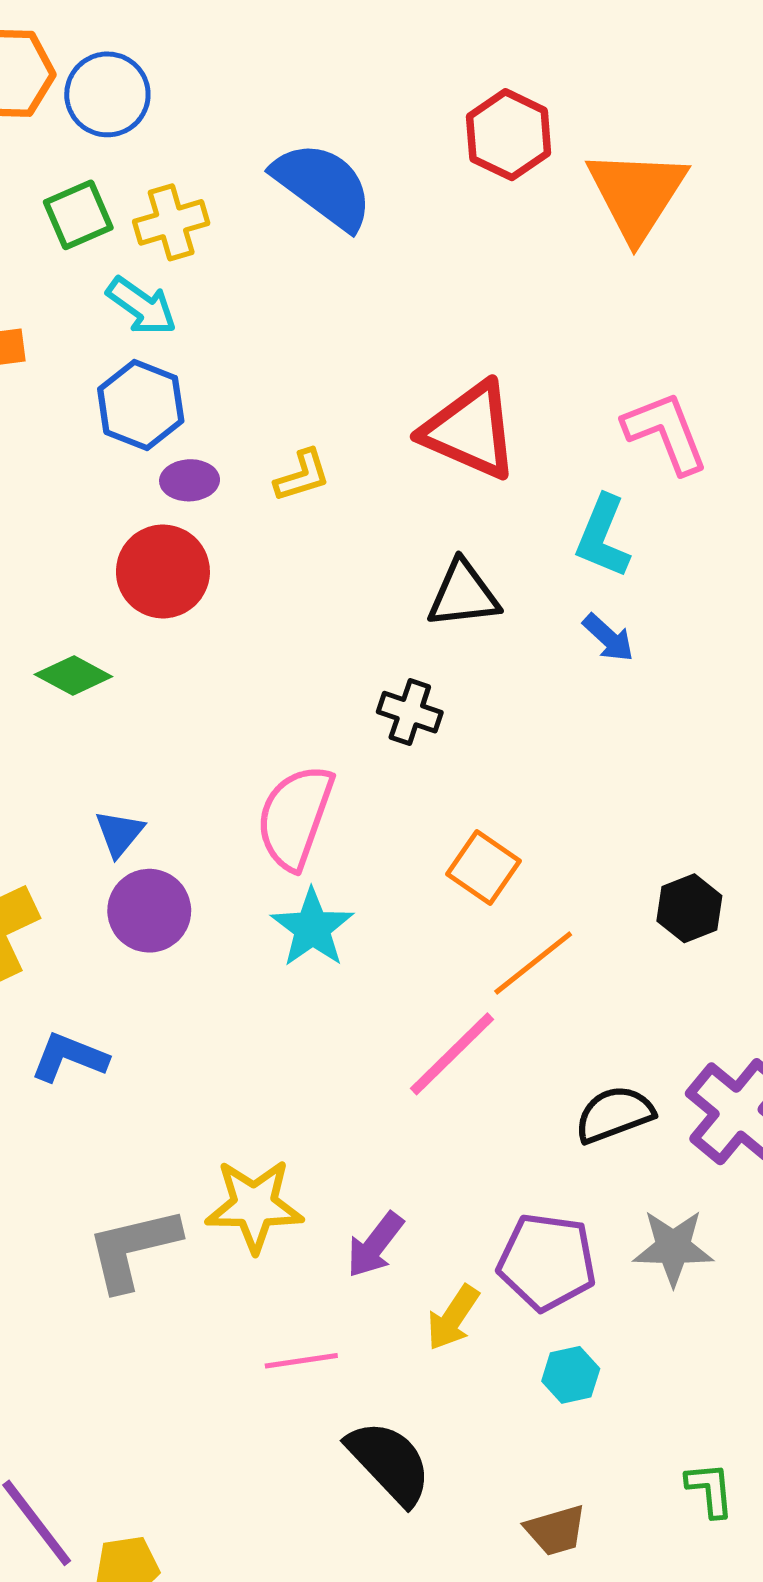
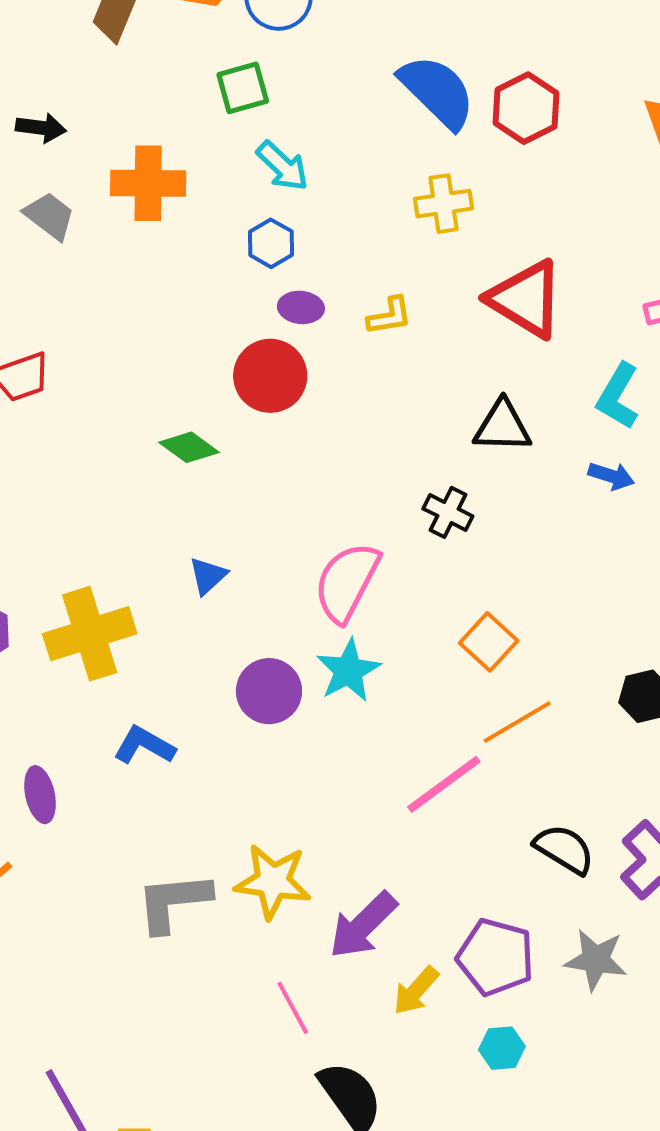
red hexagon: (509, 135) -> (526, 108), moved
yellow cross: (171, 222) -> (444, 204), moved
blue hexagon: (141, 405) -> (271, 243), size x0.7
blue arrow: (608, 638) -> (611, 476), turned -33
purple circle: (149, 911) -> (269, 691), moved
black semicircle: (614, 1114) -> (564, 849), turned 44
purple arrow: (375, 1245) -> (363, 925), size x1.4
pink line: (301, 1361) -> (293, 1008), turned 62

